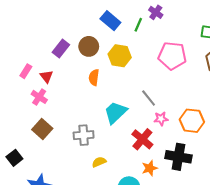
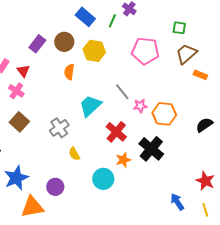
pink star: (161, 119) -> (140, 106), moved
gray cross: (84, 135) -> (59, 128), turned -30
black cross: (178, 157) -> (151, 149), turned 30
yellow semicircle: (99, 162) -> (74, 154), turned -96

